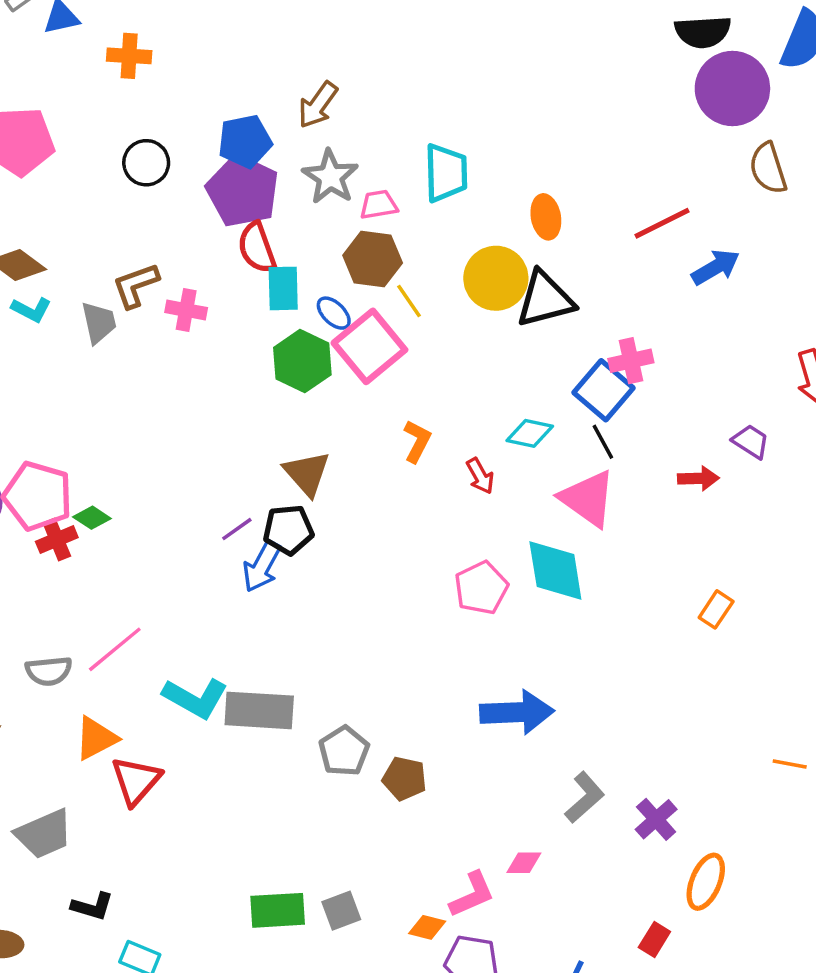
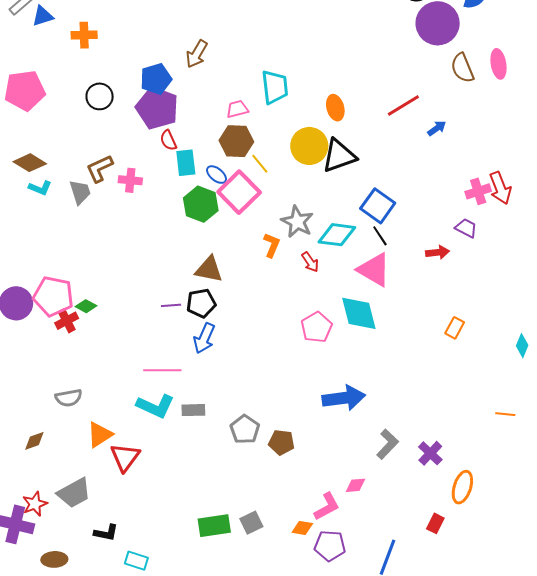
gray star: (330, 177) -> (297, 222), moved
red semicircle: (257, 248) -> (168, 140), size x0.7
blue arrow: (716, 267) -> (437, 128), size x0.7
pink cross: (631, 361) -> (478, 191), moved
cyan diamond: (530, 433) -> (337, 235), size x1.4
brown triangle: (307, 473) -> (209, 269), turned -32
purple line: (237, 529) -> (171, 305), turned 36
blue arrow: (262, 566) -> (204, 338), moved
pink line: (115, 649) -> (162, 370), moved, turned 45
gray rectangle: (259, 710) -> (193, 410), size x0.6

